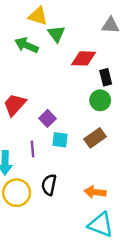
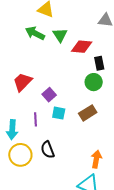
green triangle: (56, 34) -> (60, 35), moved
black semicircle: (49, 185) -> (48, 150), turned -36
orange arrow: (95, 192) -> (96, 159), moved, turned 90

